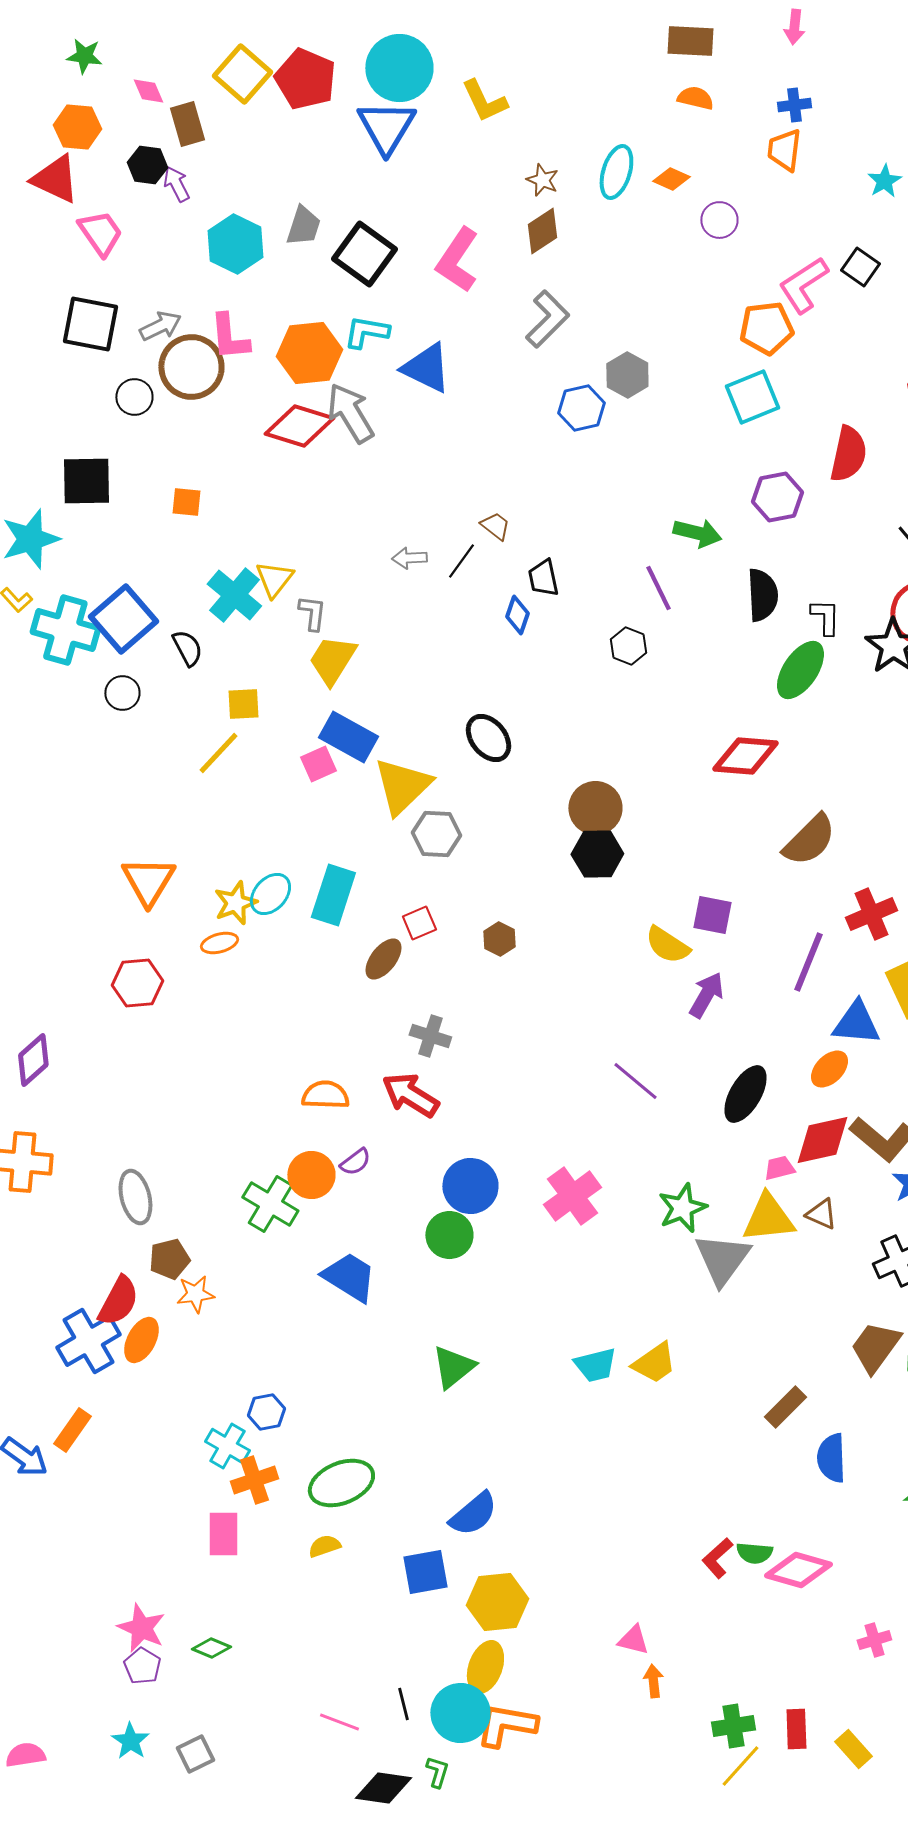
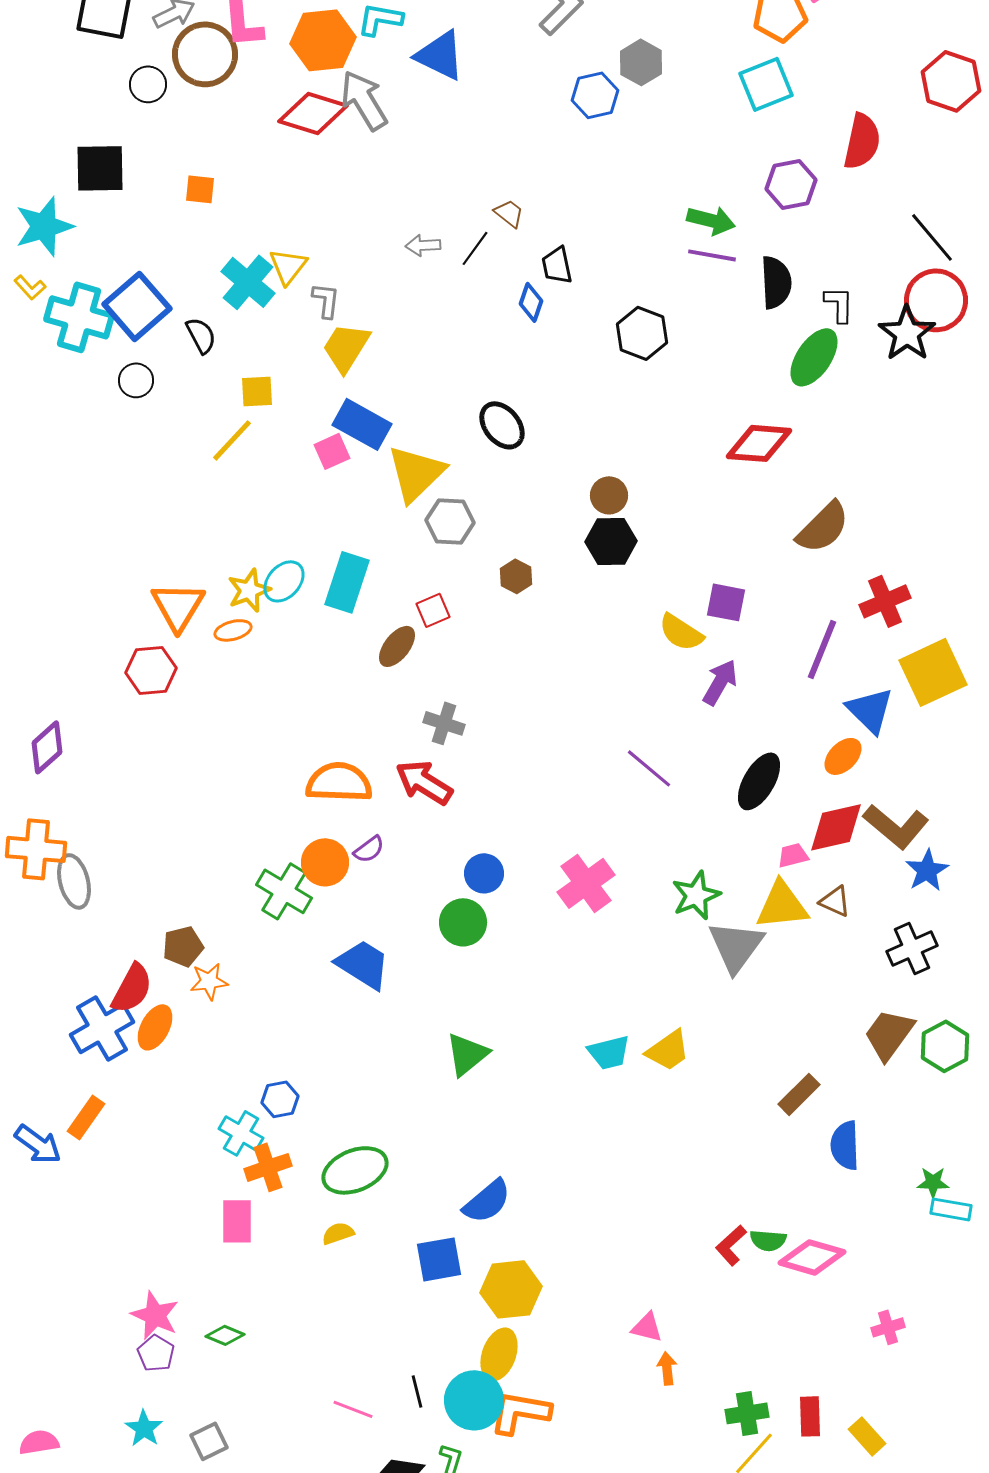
purple line: (658, 588) -> (712, 255), moved, turned -54
black hexagon: (628, 646) -> (642, 333), size x1.4
brown circle: (595, 808) -> (609, 495), size x0.7
orange triangle: (148, 881) -> (178, 606), moved
brown hexagon: (499, 939) -> (516, 576), moved
blue triangle: (856, 1023) -> (870, 710), turned 40
orange semicircle: (325, 1095) -> (339, 782), size x1.4
blue circle: (470, 1186) -> (484, 873), size x0.7
gray ellipse: (135, 1197) -> (74, 881), moved

